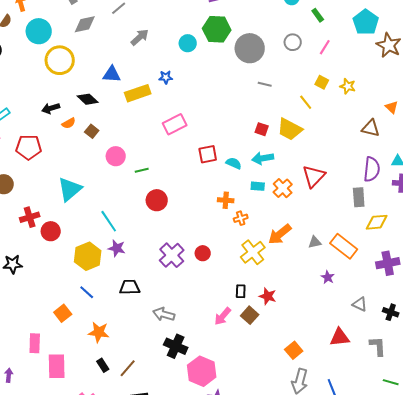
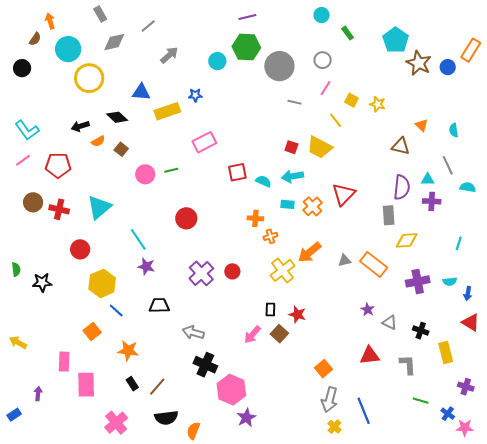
pink line: (325, 47) -> (326, 88), moved
green line: (142, 170) -> (171, 170), moved
red cross: (30, 217) -> (59, 209), moved, turned 30
yellow hexagon: (88, 256) -> (102, 283), moved
purple star: (328, 277) -> (368, 309), moved

